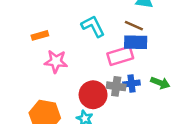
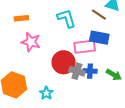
brown line: (134, 26) -> (99, 15), moved
red circle: (93, 95) -> (64, 62), moved

